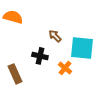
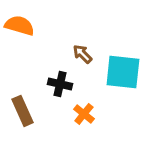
orange cross: (65, 68) -> (84, 114), moved

